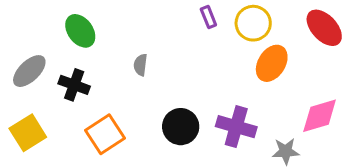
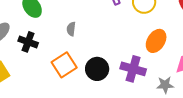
orange ellipse: (272, 63) -> (156, 41), moved
orange square: (105, 134) -> (64, 65), moved

